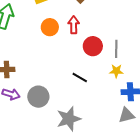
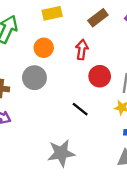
orange circle: (50, 27) -> (44, 48), moved
gray circle: (38, 97) -> (34, 78), moved

